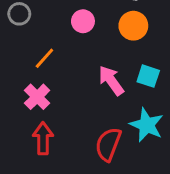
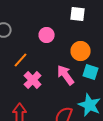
orange circle: (133, 26) -> (81, 51), moved
pink cross: (37, 97) -> (33, 80), moved

